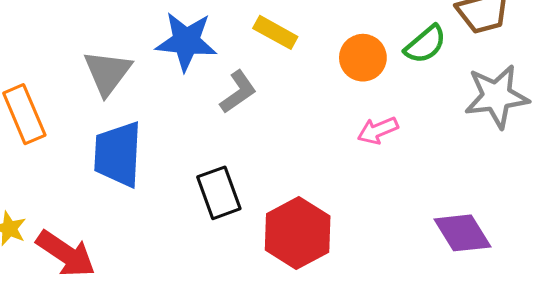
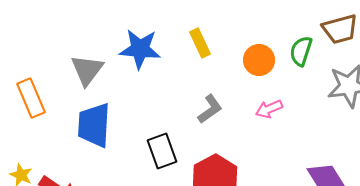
yellow rectangle: (275, 32) -> (200, 43), turned 36
green semicircle: (425, 44) -> (301, 51), turned 148
gray L-shape: (238, 92) -> (210, 109), moved

